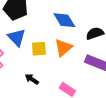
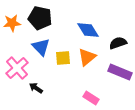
black arrow: (32, 79) -> (36, 88), moved

